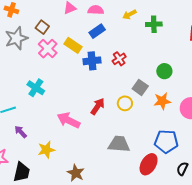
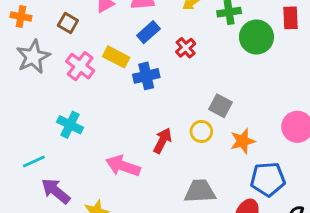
brown square: (42, 27) -> (68, 23), moved
red cross: (119, 59) -> (186, 48), moved
green circle: (164, 71) -> (256, 37), moved, size x1.5
orange star: (162, 101) -> (243, 141), moved
purple arrow: (21, 132) -> (56, 191), size x1.5

